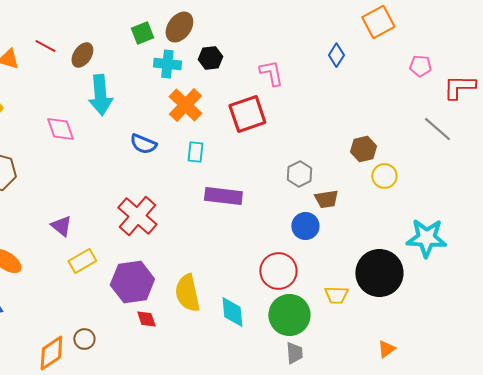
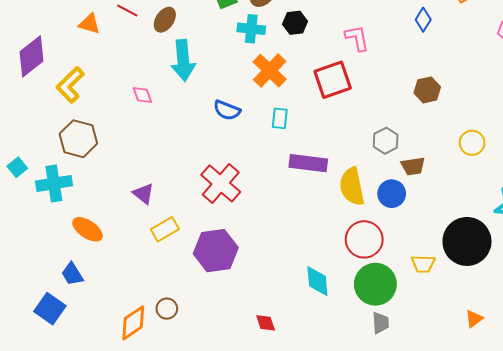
pink diamond: (60, 129) -> (142, 95), size x0.7
brown hexagon: (363, 149) -> (427, 90), moved
yellow semicircle: (187, 293) -> (352, 187), moved
red diamond: (146, 319) -> (266, 323), moved

